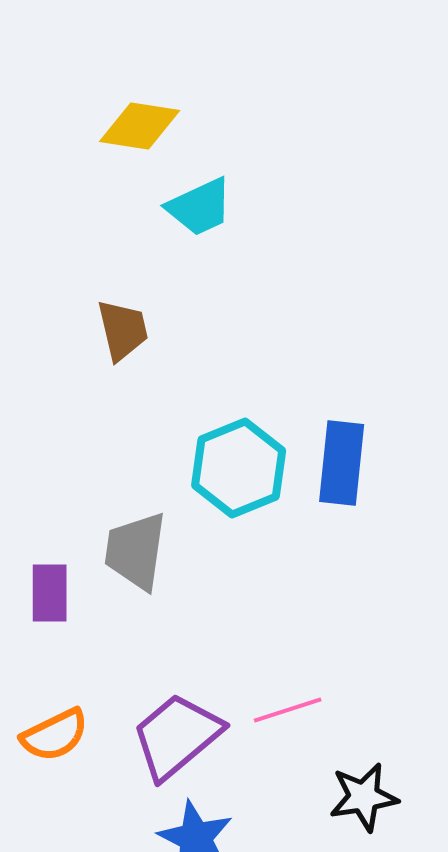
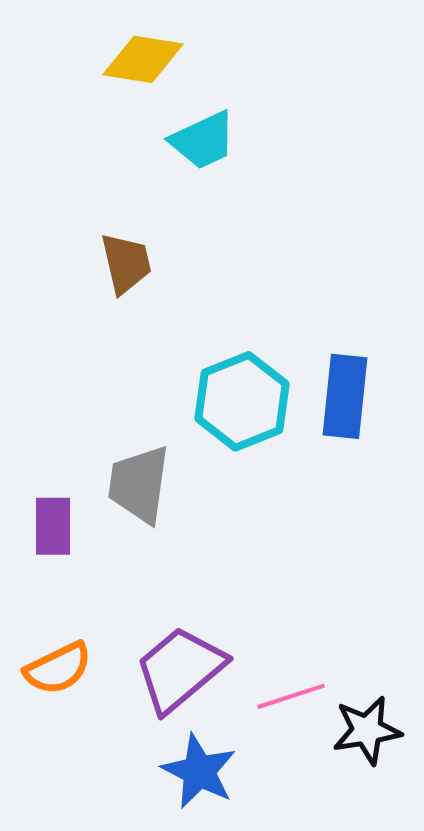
pink line: (288, 710) -> (291, 696), moved

